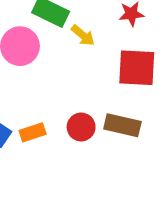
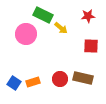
red square: (137, 68) -> (91, 46), size x0.7

